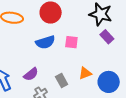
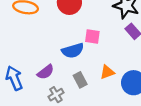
blue semicircle: (45, 42) -> (73, 51), moved

